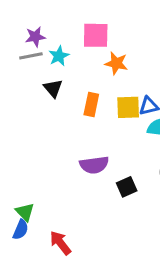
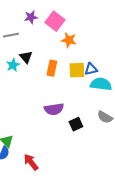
pink square: (96, 35) -> (55, 21), turned 36
purple star: (35, 37) -> (31, 17), moved
cyan star: (59, 56) -> (13, 65), moved

